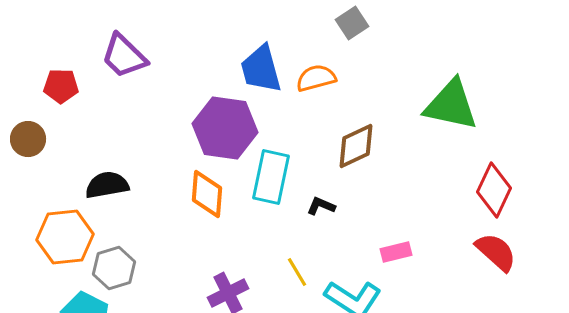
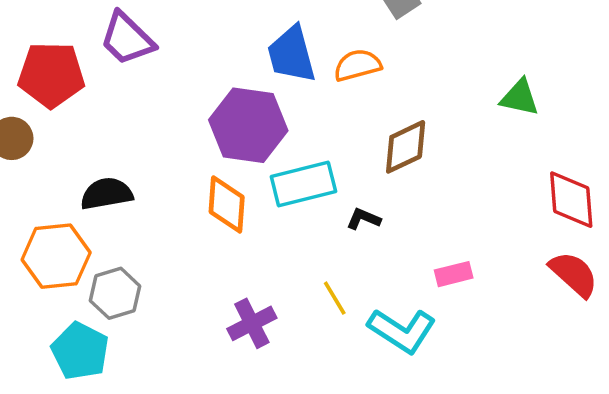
red pentagon: (61, 86) -> (51, 75), size x1.6
green triangle: (451, 105) -> (520, 98), size x0.6
cyan rectangle: (271, 177) -> (303, 184), turned 64
red diamond: (494, 190) -> (571, 200), turned -30

